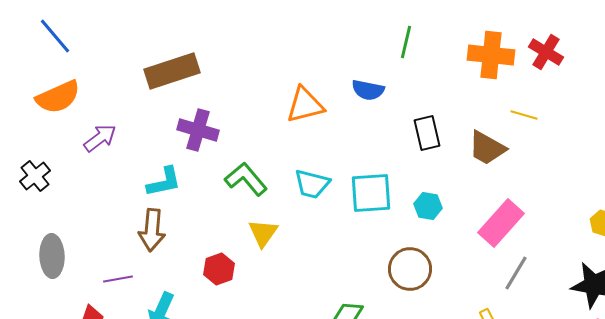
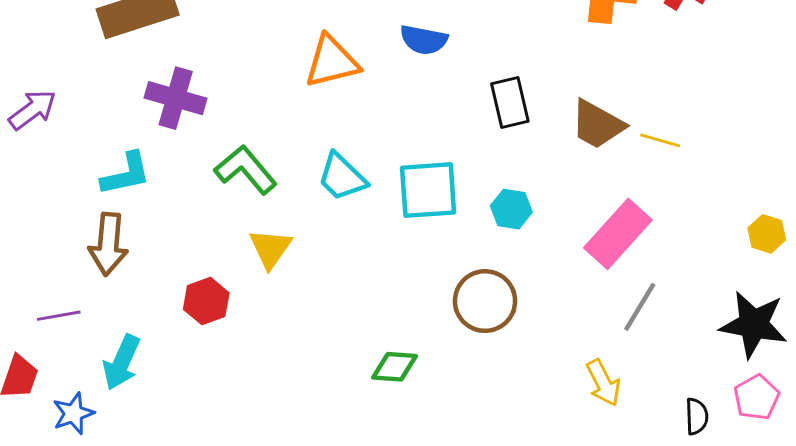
yellow line: (524, 115) -> (660, 140), moved
cyan trapezoid: (312, 184) -> (342, 177), turned 30

